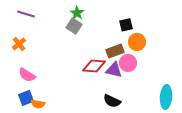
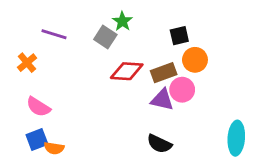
green star: (77, 13) -> (122, 21), moved
purple line: (26, 14) -> (54, 34), moved
red diamond: (94, 66) -> (127, 71), moved

